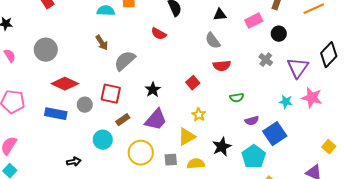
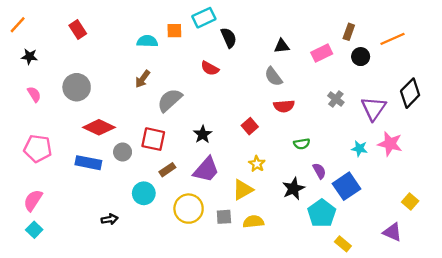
black circle: (279, 34) -> (361, 57), moved
brown arrow: (102, 43) -> (143, 79), turned 70
purple semicircle: (252, 121) -> (319, 171), turned -104
black star: (222, 147) -> (293, 189), moved

